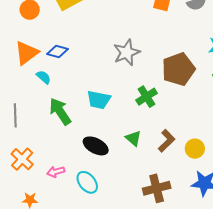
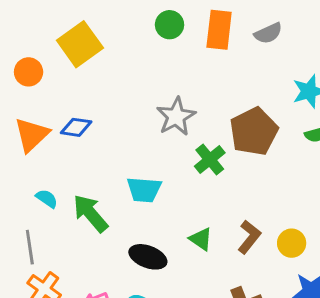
cyan semicircle: (44, 77) -> (47, 199), moved
green cross: (147, 97) -> (210, 160), moved
gray line: (15, 115) -> (30, 247), moved

